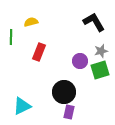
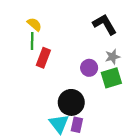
yellow semicircle: (31, 22) -> (34, 24), turned 56
green line: (11, 37) -> (32, 41), moved
cyan triangle: (22, 106) -> (59, 124), moved, turned -42

